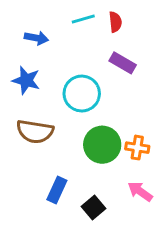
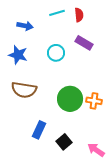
cyan circle: (82, 94) -> (56, 53), moved, size x0.7
pink arrow: (140, 191) -> (96, 150), moved

